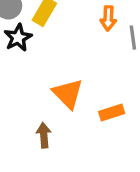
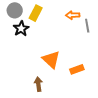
orange arrow: (108, 18) -> (73, 15), turned 88

